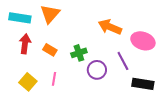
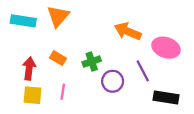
red arrow: (25, 44) -> (29, 68), moved
yellow square: (28, 82) -> (32, 95), turned -36

